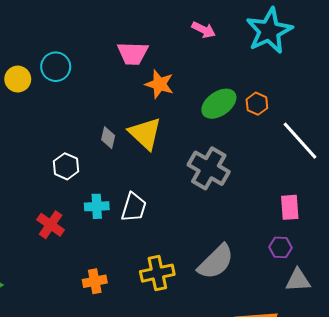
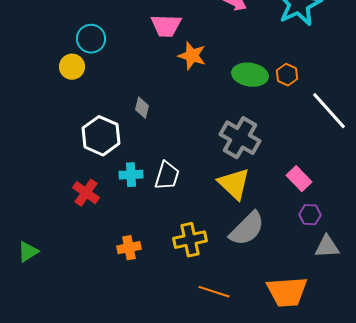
yellow circle: (18, 79) -> (72, 67), moved
green ellipse: (219, 104) -> (250, 75), turned 44
yellow triangle: (145, 133) -> (234, 184), moved
white hexagon: (66, 166) -> (101, 136), size x1.5
pink rectangle: (290, 207) -> (299, 179), moved, turned -40

